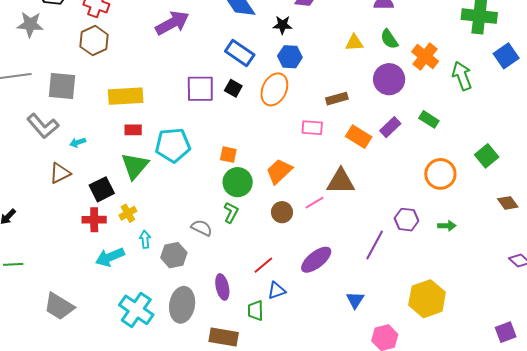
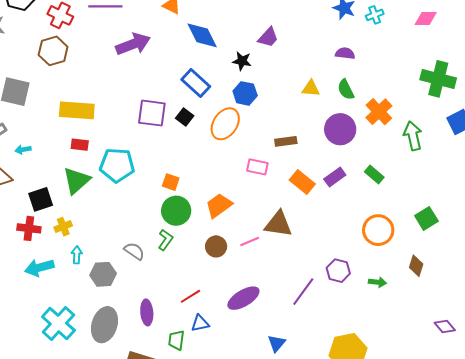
brown diamond: (508, 203) -> (416, 266), moved, turned 45

